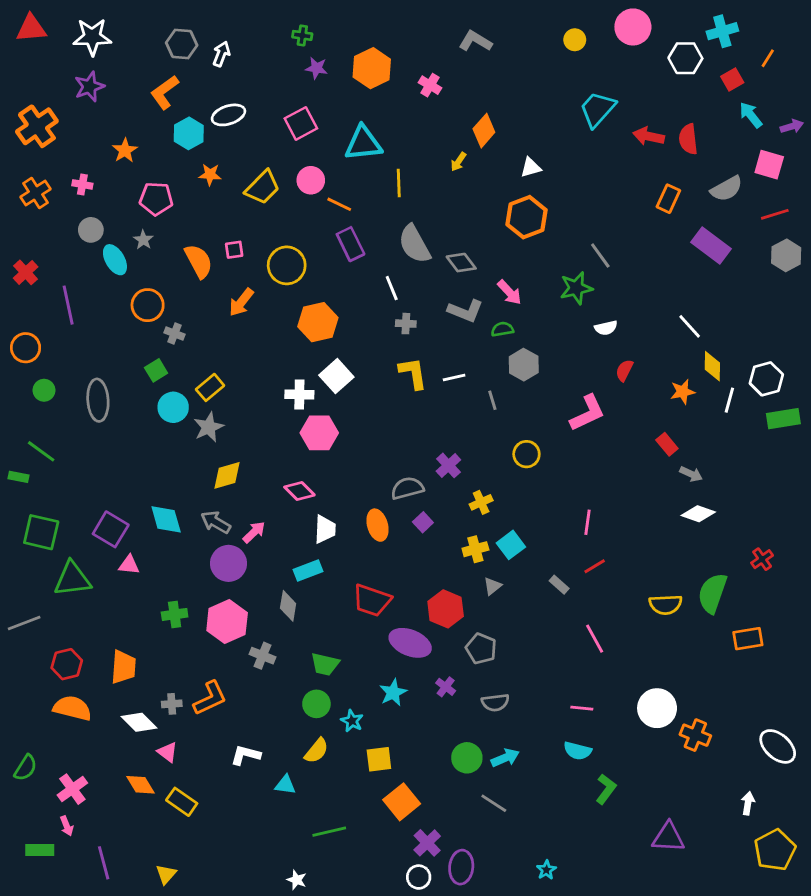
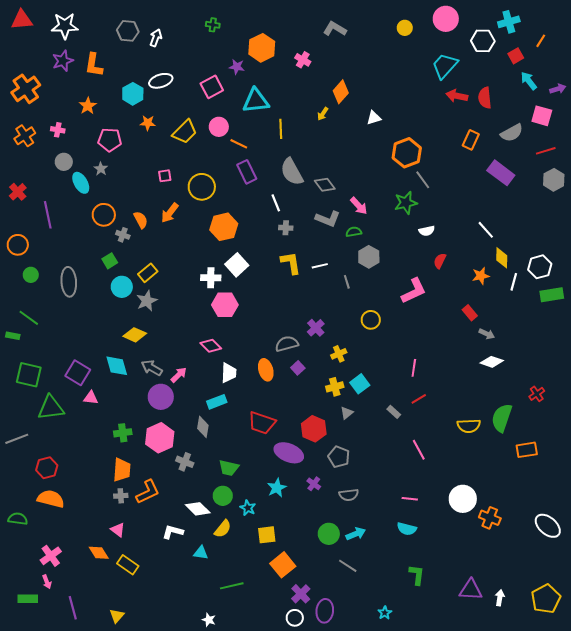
purple star: (316, 68) -> (237, 67), moved
orange L-shape: (165, 92) -> (94, 65), moved, turned -45
cyan trapezoid: (597, 109) -> (445, 66), moved
orange hexagon: (526, 217) -> (407, 153), moved
orange semicircle: (199, 261) -> (141, 220), moved, size x0.7
yellow diamond: (227, 475) -> (135, 335), moved, turned 40
orange trapezoid: (123, 667) -> (122, 470), moved
white diamond: (139, 722) -> (198, 509), moved
green semicircle: (26, 768) -> (18, 519), moved, turned -114
green L-shape: (606, 789) -> (417, 575), moved, turned -30
white arrow: (748, 803) -> (500, 598), moved

